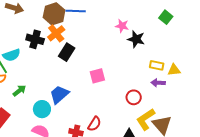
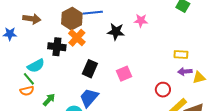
black star: (136, 39) -> (116, 32), moved
black rectangle: (67, 52) -> (90, 69), moved
yellow triangle: (174, 70) -> (199, 77), moved

